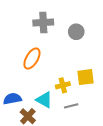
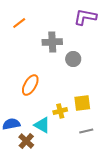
gray cross: (43, 22) -> (52, 42), moved
gray line: (71, 106) -> (86, 131), moved

